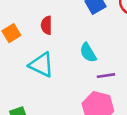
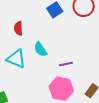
cyan semicircle: (88, 53) -> (40, 49), moved

